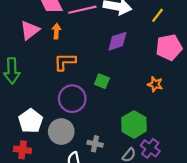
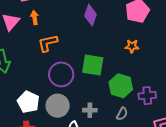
purple diamond: (117, 41) -> (90, 15), turned -40
green square: (102, 81) -> (93, 65), moved, size x1.6
purple cross: (150, 148) -> (147, 96), moved, turned -30

